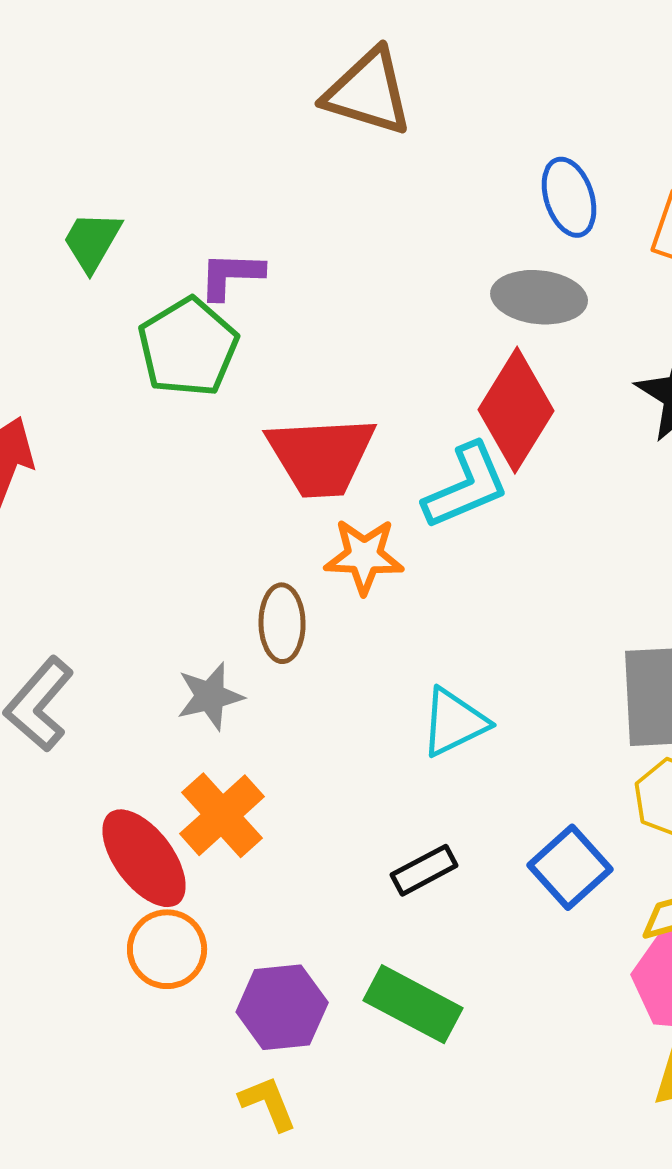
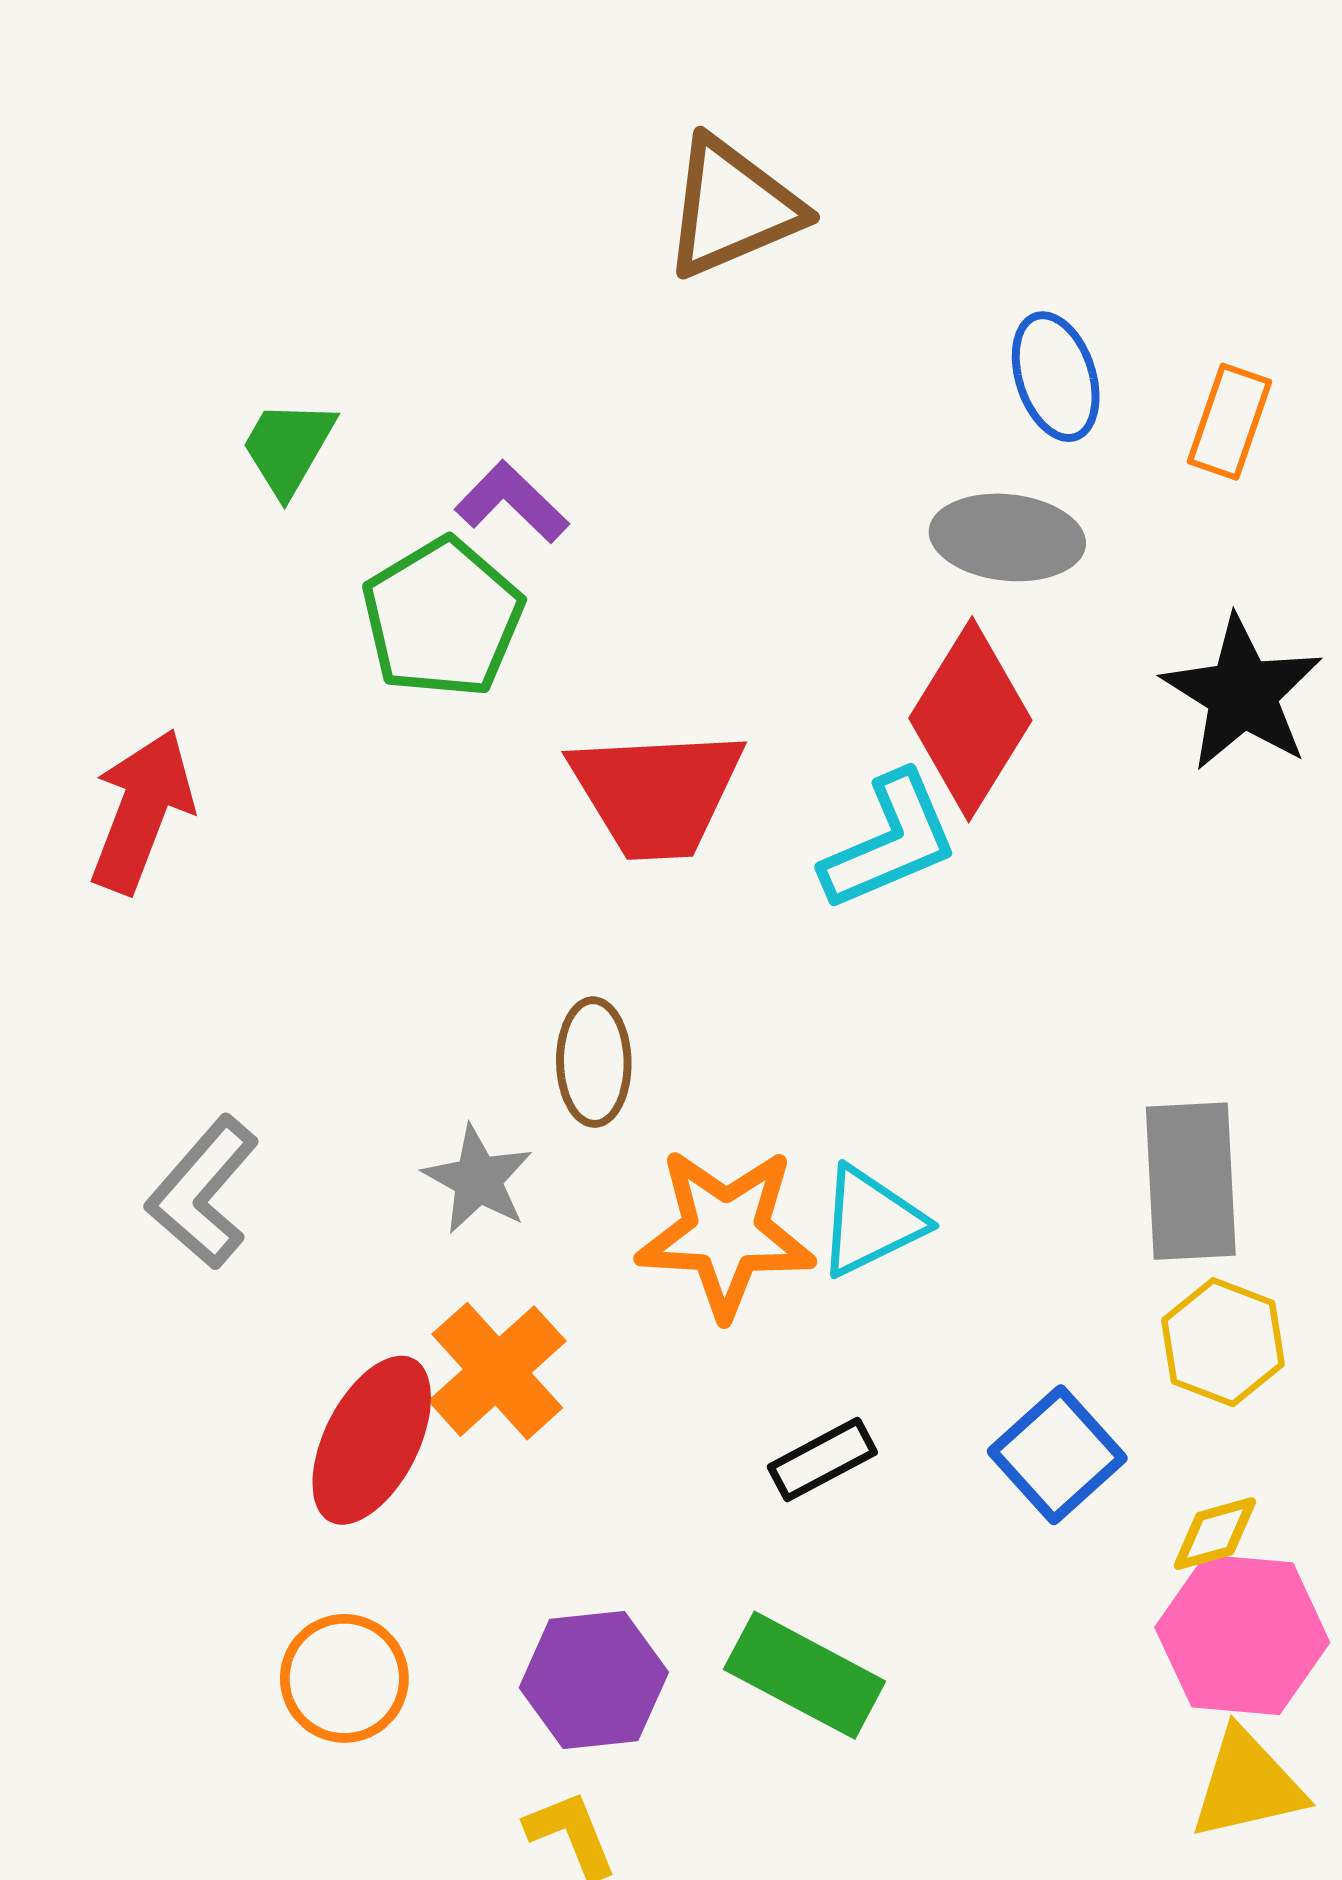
brown triangle: (368, 92) -> (732, 208), turned -40
purple L-shape: (231, 275) -> (512, 502), turned 42
orange star: (364, 556) -> (726, 1233), moved, size x1.4
gray star: (210, 696) -> (478, 1180), turned -30
red ellipse: (144, 858) -> (372, 1440), turned 64
orange circle: (167, 949) -> (344, 1678), moved

